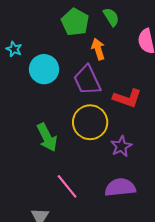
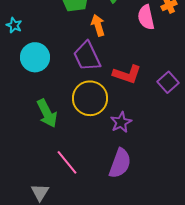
cyan circle: (44, 69) -> (35, 57), moved
purple semicircle: (120, 187) -> (120, 163), turned 116

